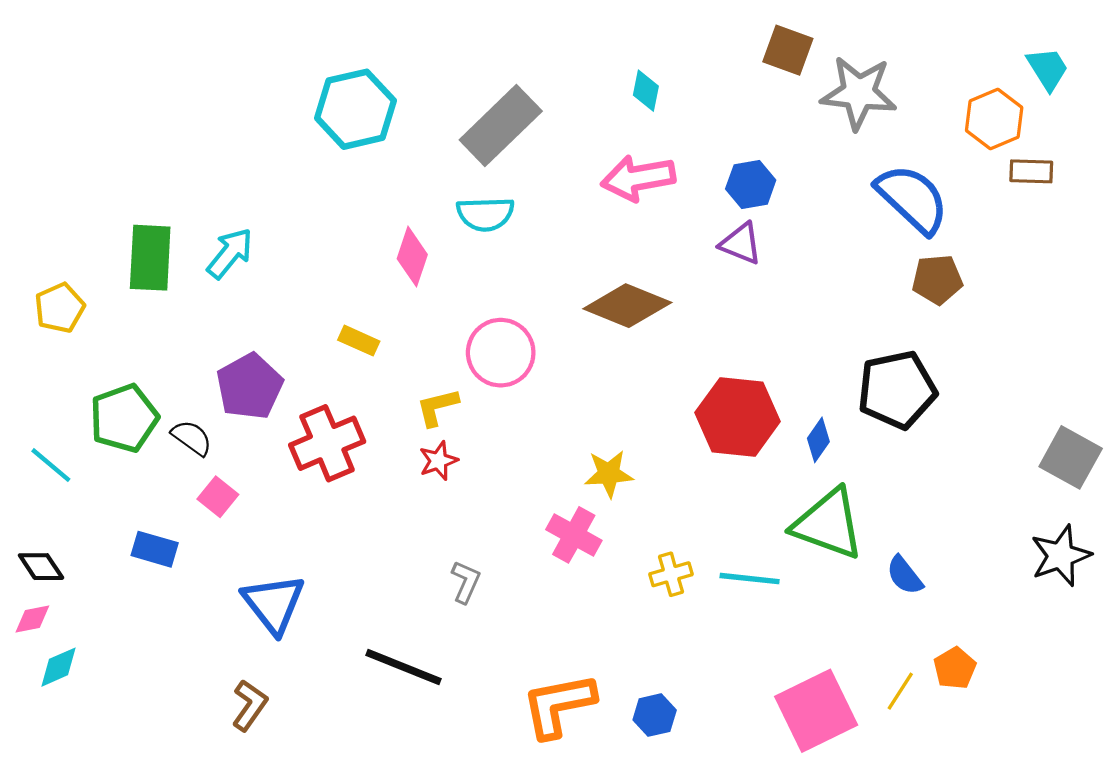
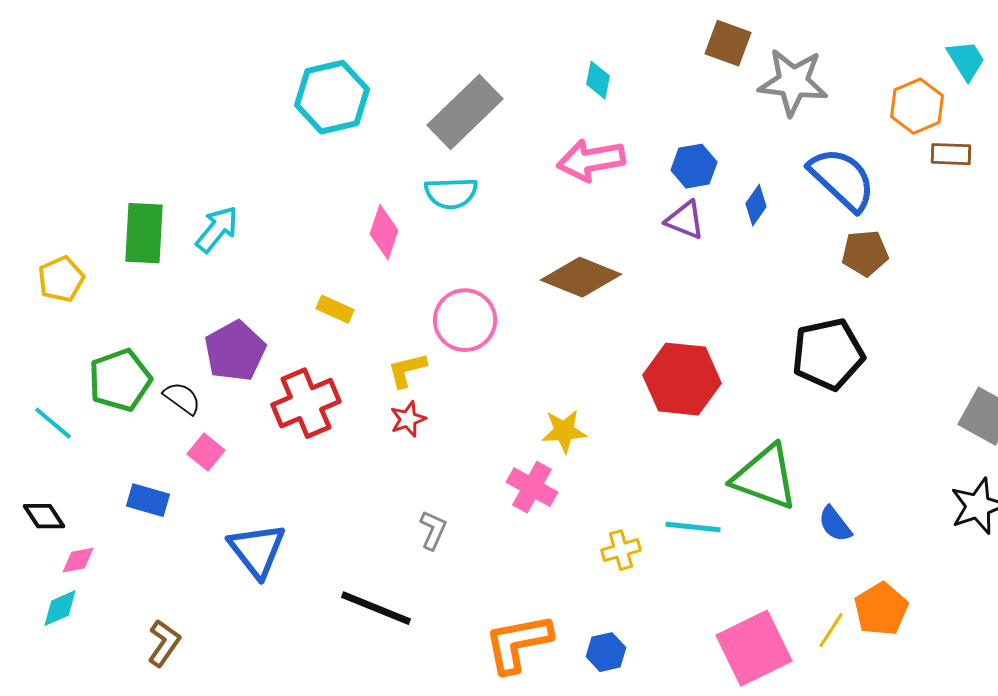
blue diamond: (818, 440) -> (756, 205), moved
yellow cross: (671, 574) -> (621, 550), moved
pink diamond: (32, 619) -> (78, 560), moved
orange pentagon: (955, 668) -> (881, 609), size x1.4
brown L-shape: (250, 705) -> (164, 643), moved

